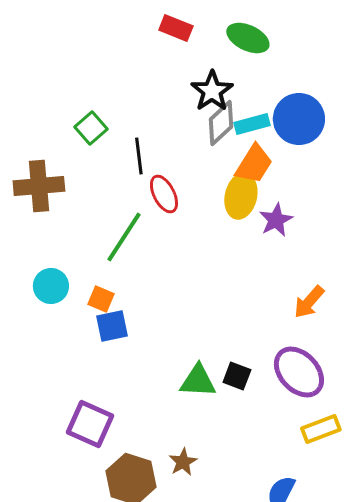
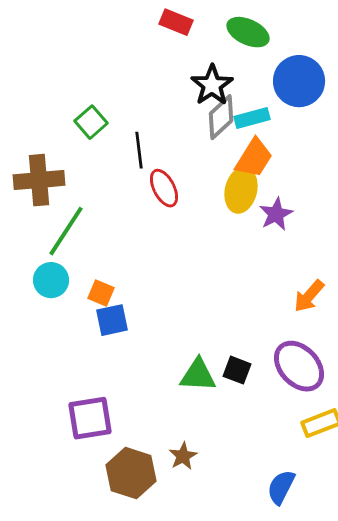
blue circle: (299, 119) -> (299, 81), moved
green line: (124, 237) -> (66, 231), moved
purple square: (90, 424) -> (90, 418), turned -33

